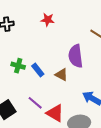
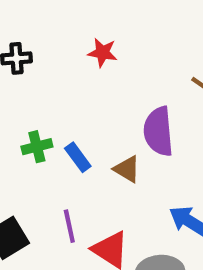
green cross: (18, 66) -> (37, 147), turned -32
purple line: (35, 103) -> (69, 226), turned 35

